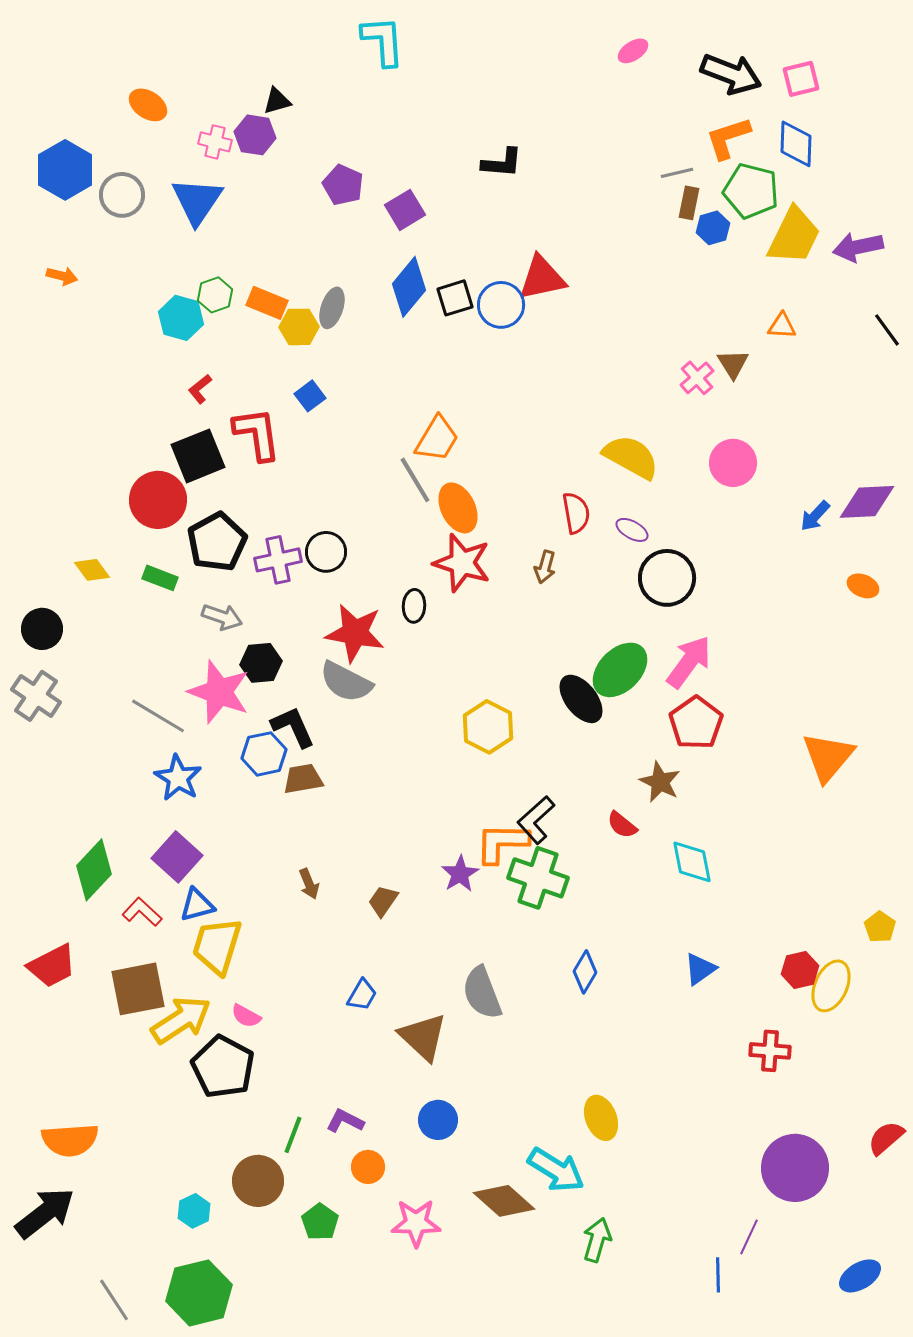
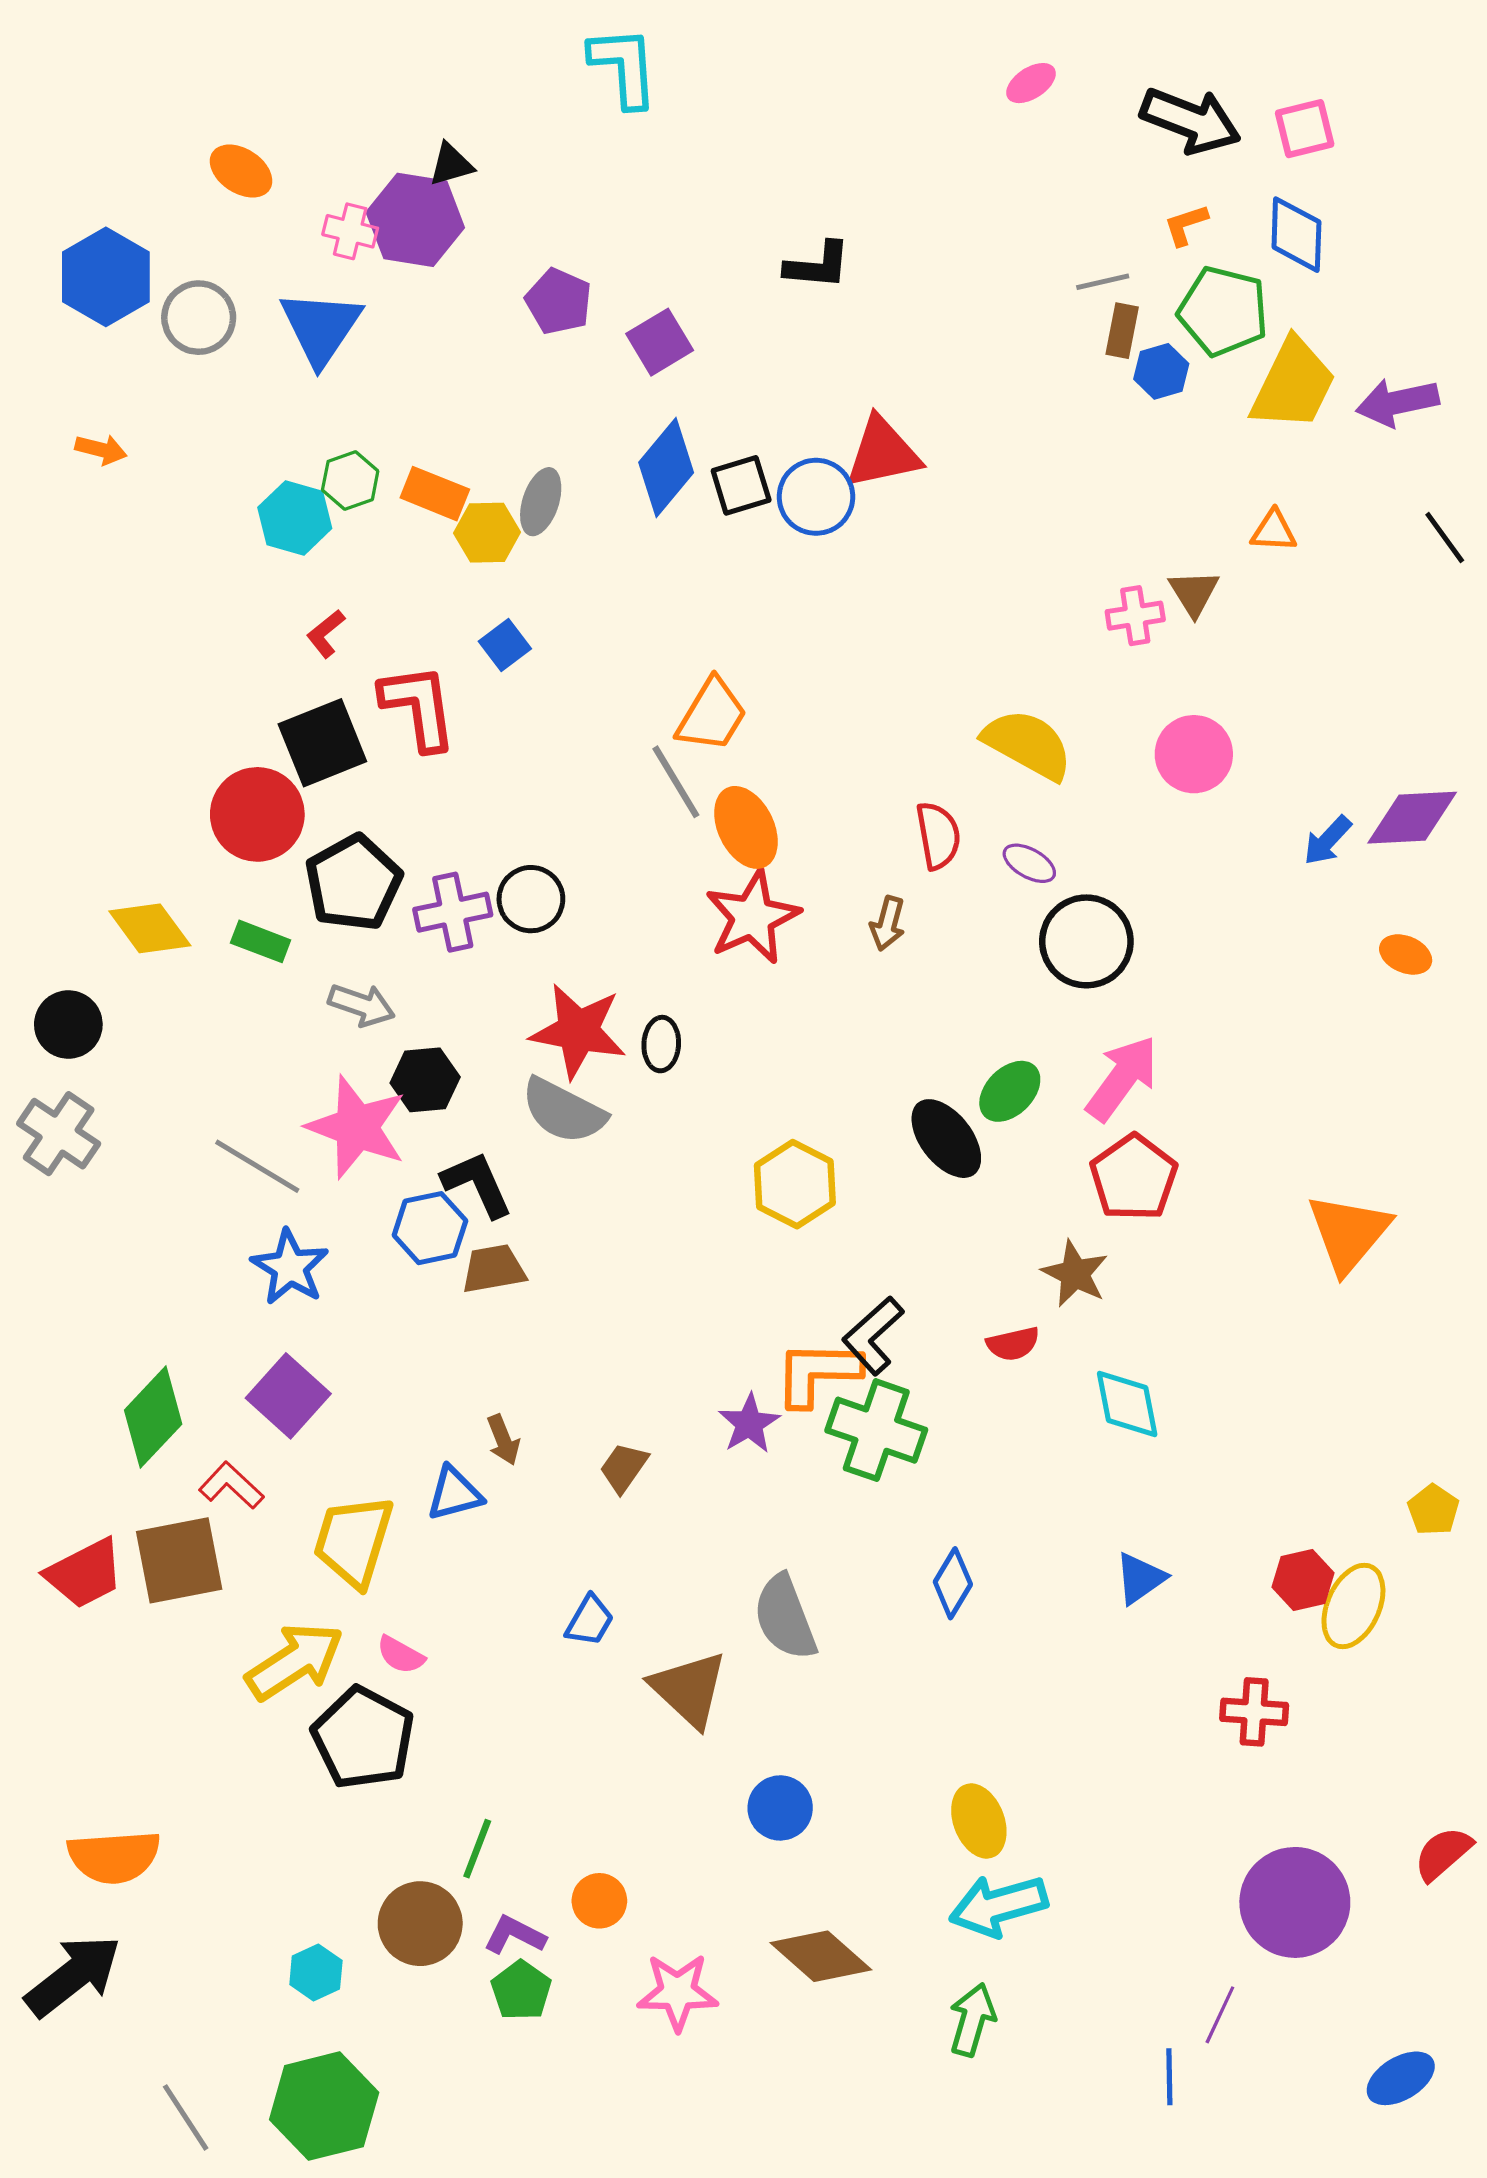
purple hexagon: (255, 135) -> (415, 220), size x1.4
orange L-shape: (728, 138) -> (1186, 225), size x0.6
pink cross: (697, 378) -> (1135, 616), turned 32
red star: (462, 563) -> (752, 917), turned 30
yellow diamond: (92, 570) -> (150, 928), size x1.4
black ellipse: (414, 606) -> (661, 1044), moved
green ellipse: (620, 670) -> (1010, 1091), size x0.7
red semicircle: (622, 825) -> (1013, 1344), turned -52
blue triangle: (197, 905) -> (454, 1494), moved
brown square: (138, 989) -> (179, 1560), moved
blue circle: (438, 1120) -> (780, 1808), moved
purple L-shape: (345, 1121) -> (515, 1935), moved
cyan arrow: (556, 1170) -> (998, 1906), moved, turned 132

